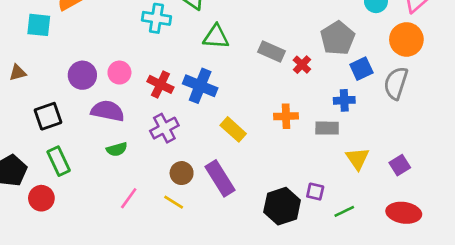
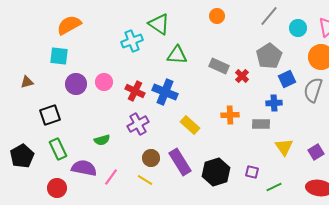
cyan cross: (156, 18) -> (132, 41), turned -30
cyan square: (39, 25) -> (59, 56), moved
purple semicircle: (108, 111) -> (84, 168), moved
red circle: (41, 198) -> (57, 188), moved
black hexagon: (282, 206) -> (216, 172), moved

